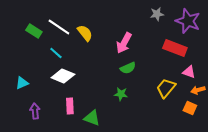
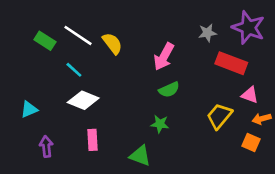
gray star: (157, 14) -> (207, 33), moved
green triangle: (92, 118) -> (140, 156), moved

